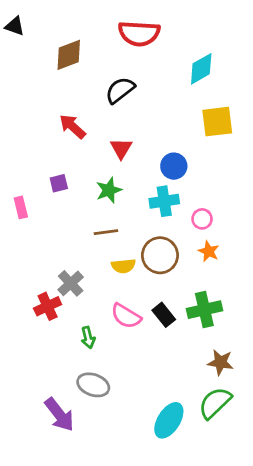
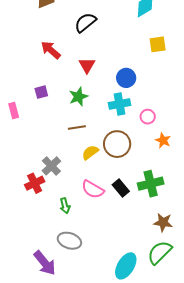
yellow square: (217, 122) -> (158, 44), size x0.7
orange star: (209, 251) -> (163, 140), moved
yellow semicircle: (123, 266) -> (90, 152), turned 150

